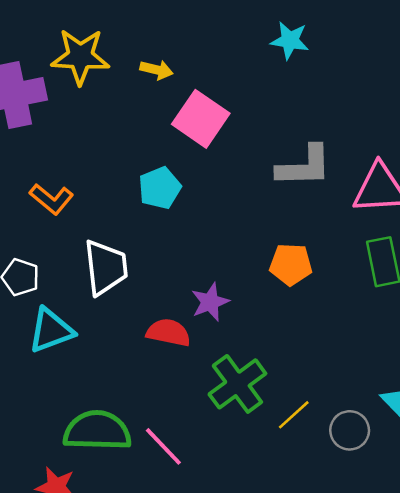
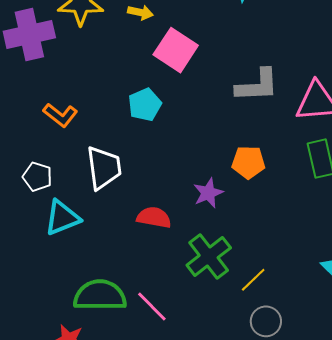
purple star: (210, 302) -> (208, 193), moved
gray circle: (350, 430) -> (266, 321), moved

